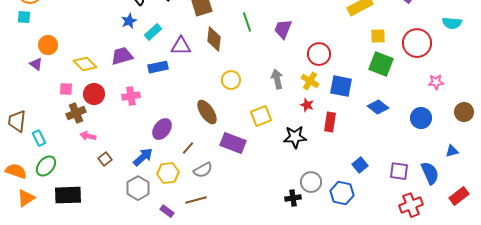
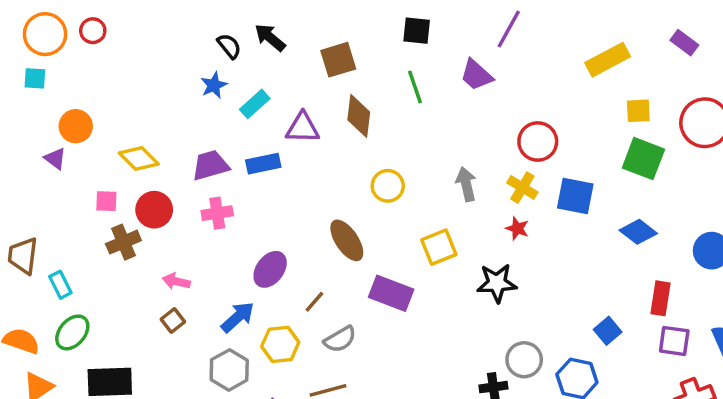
purple trapezoid: (283, 29) -> (476, 75), moved, turned -70
purple trapezoid: (122, 56) -> (210, 165), moved
red rectangle: (330, 122) -> (661, 298), moved
pink arrow: (88, 136) -> (176, 281), moved

